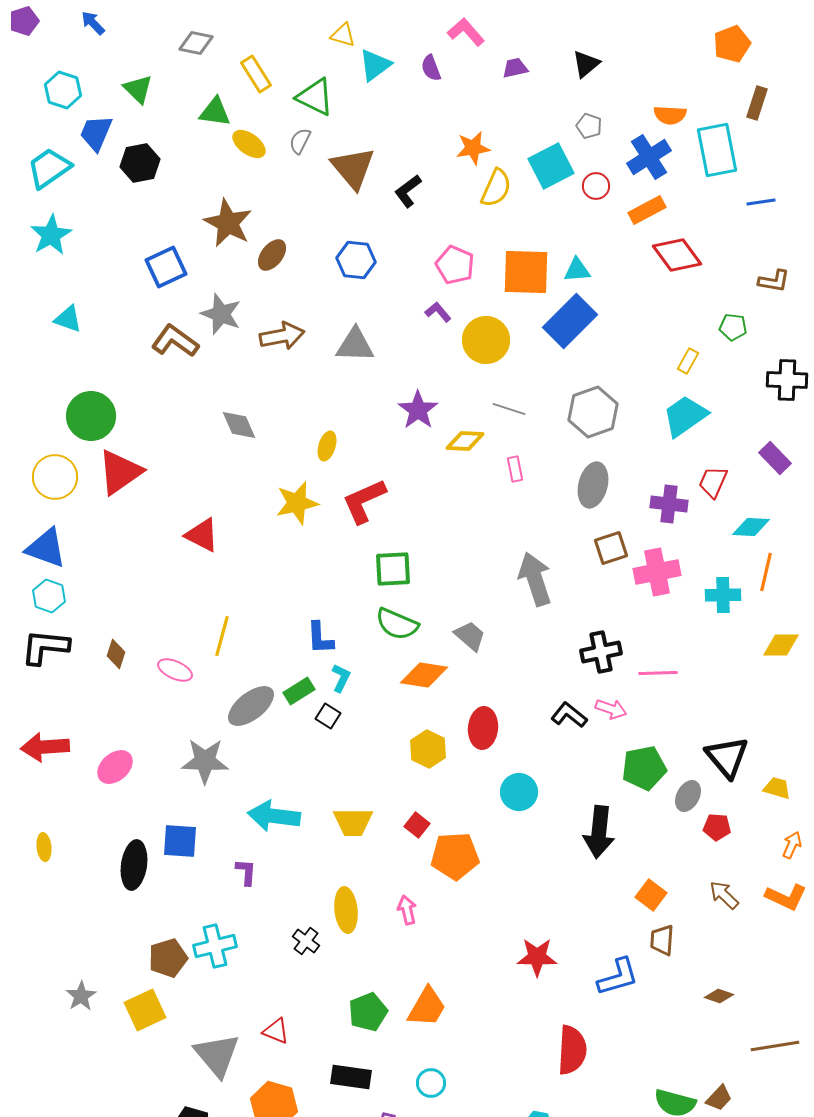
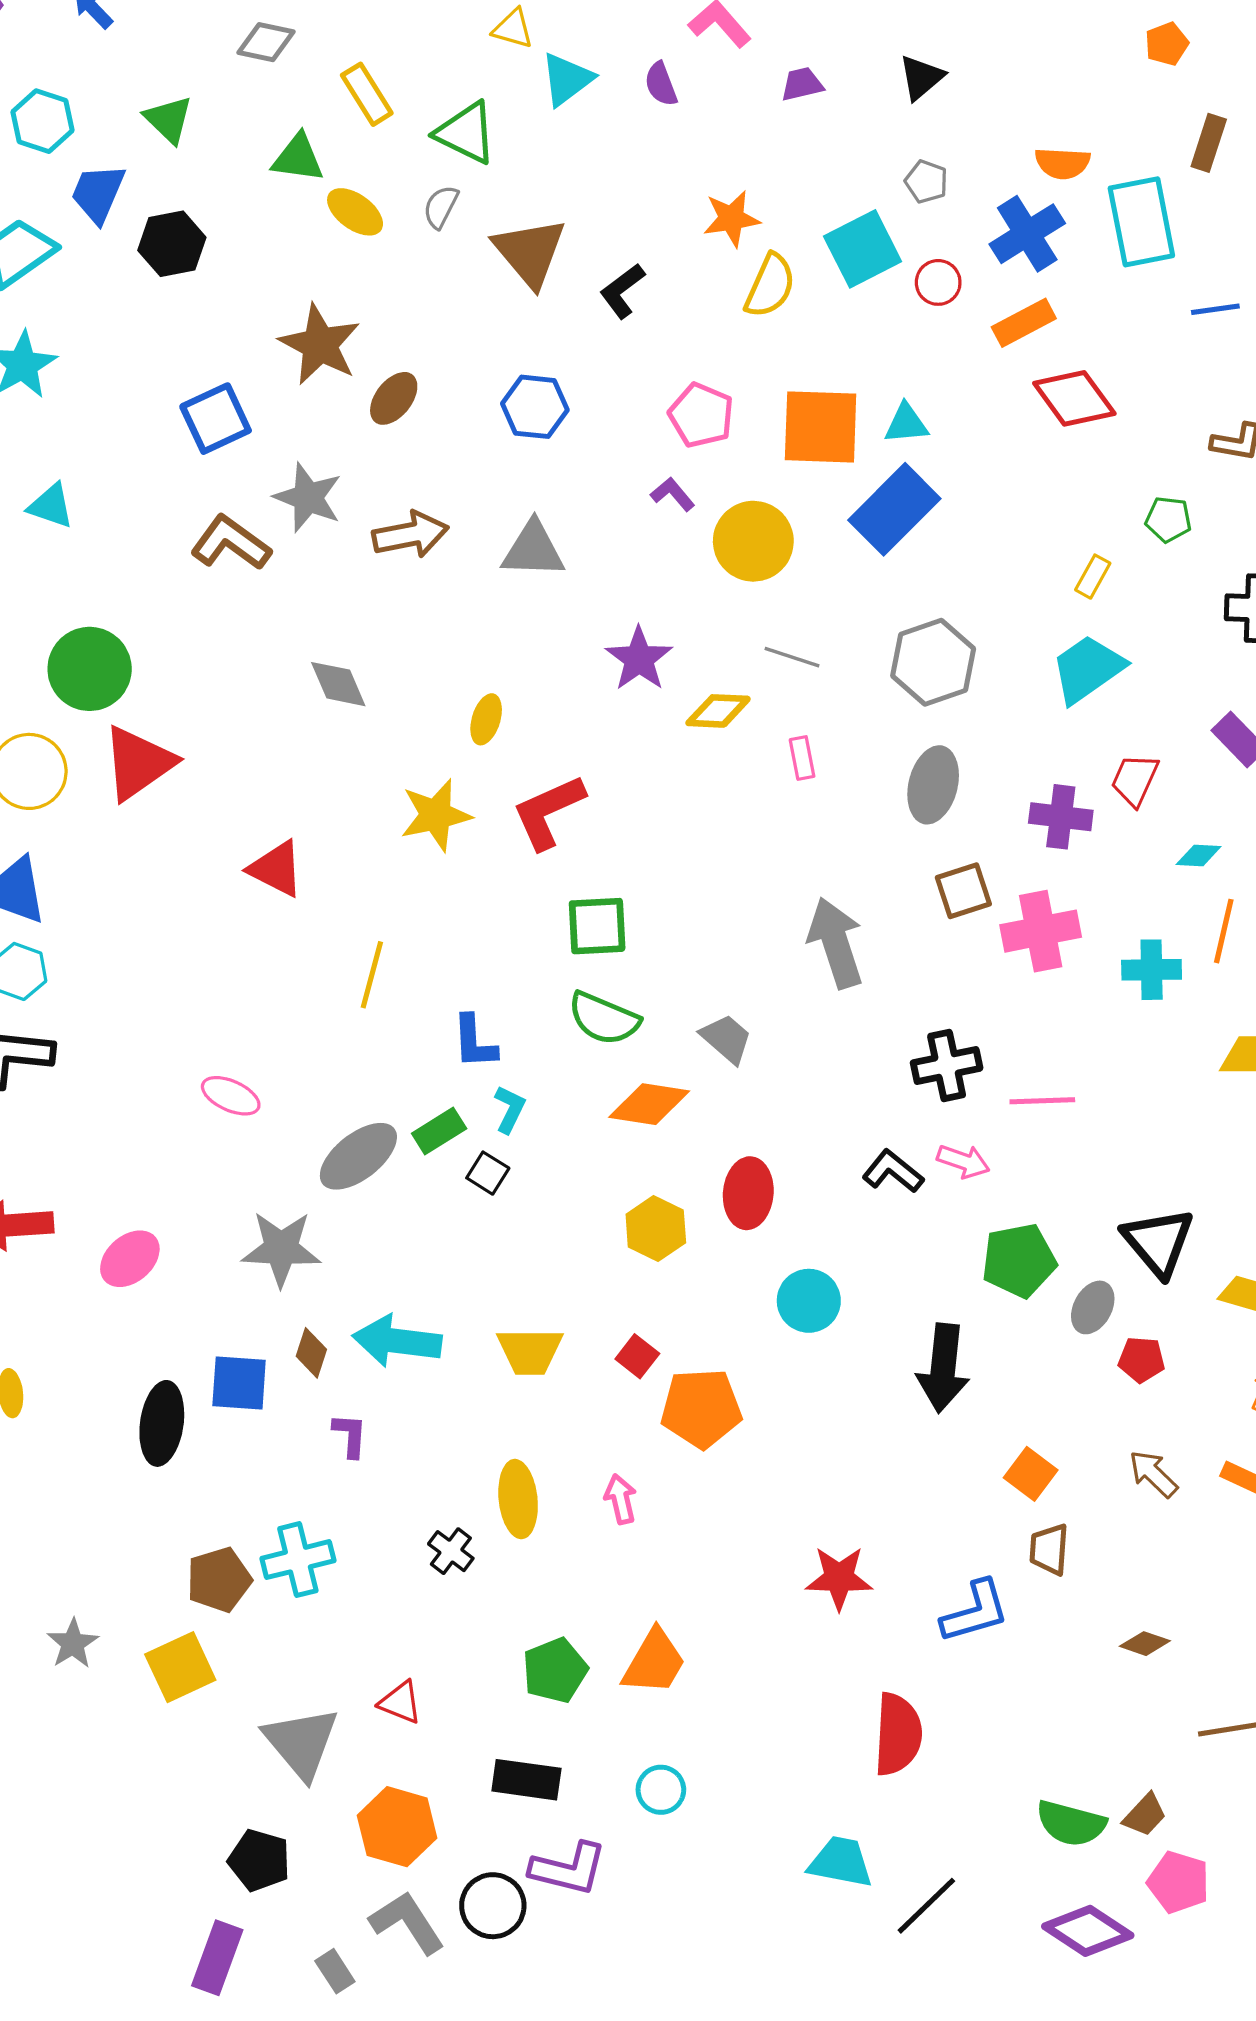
orange pentagon: (732, 44) -> (1167, 44), size x0.7
cyan diamond: (751, 527) -> (1199, 855), size x0.7
yellow line: (222, 636) -> (372, 975), moved
brown diamond: (116, 654) -> (311, 1353), moved

